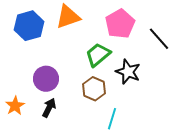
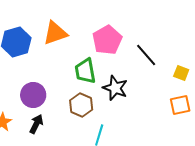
green trapezoid: (98, 55) -> (85, 71), turned -60

